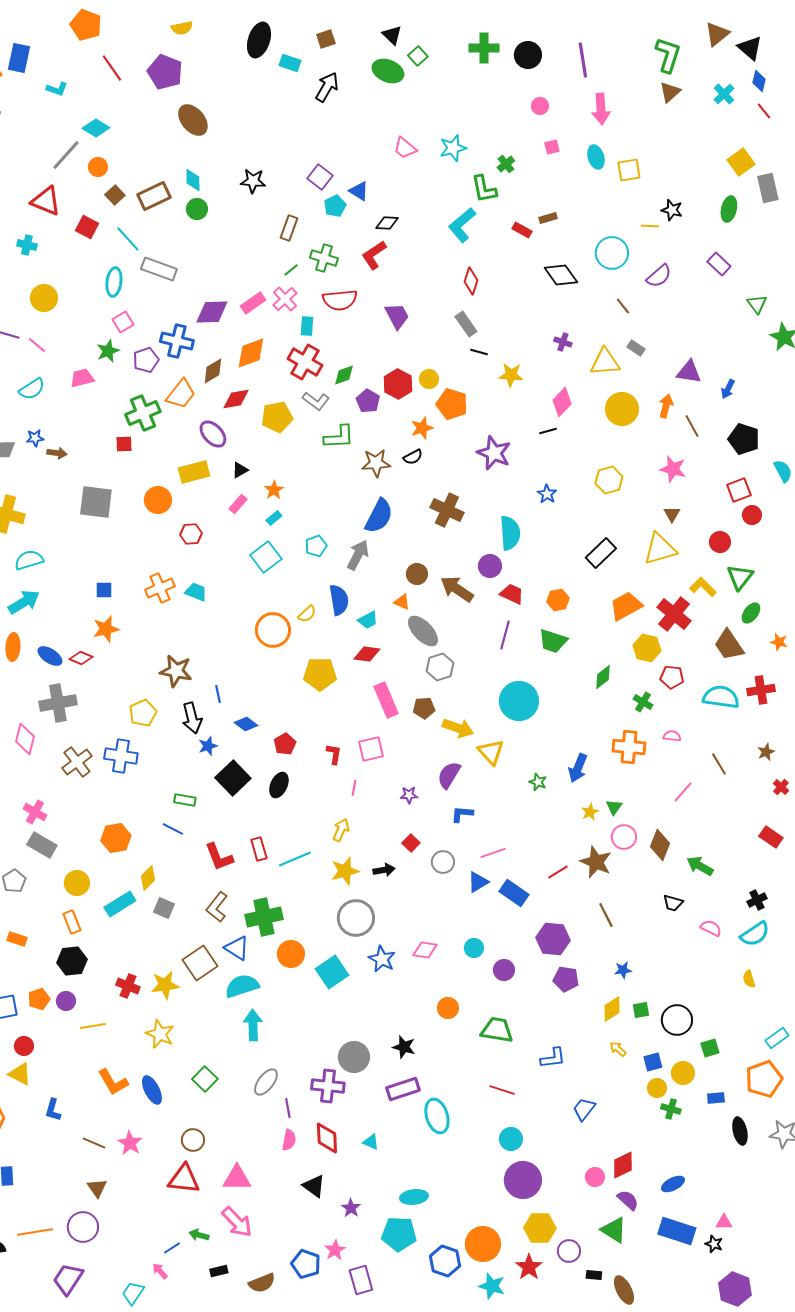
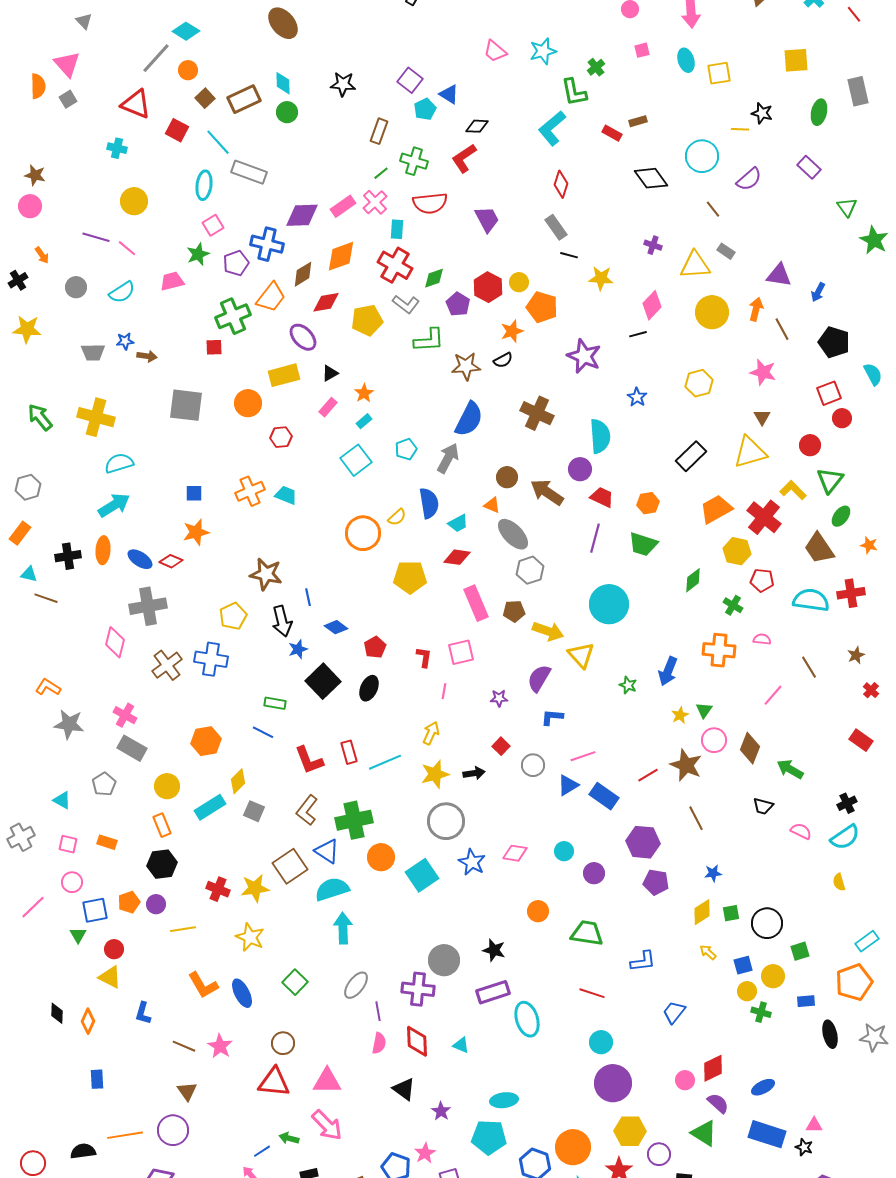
yellow square: (741, 162) -> (796, 60), moved, turned 32

